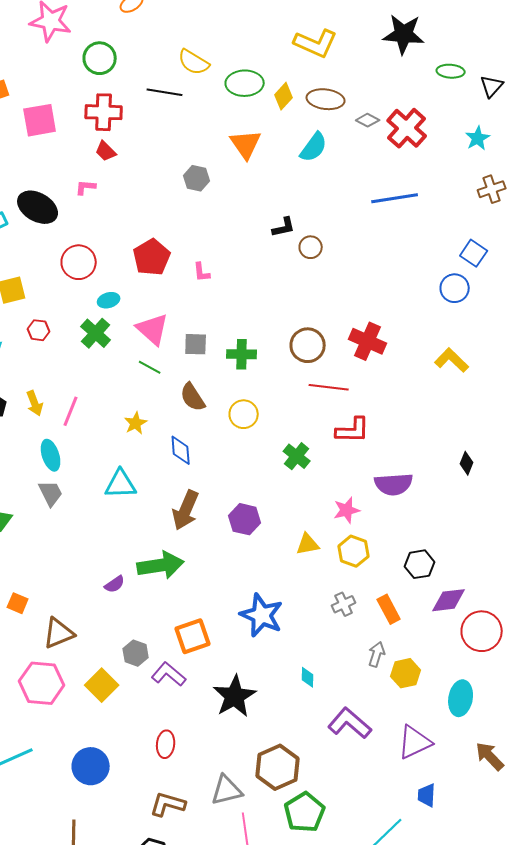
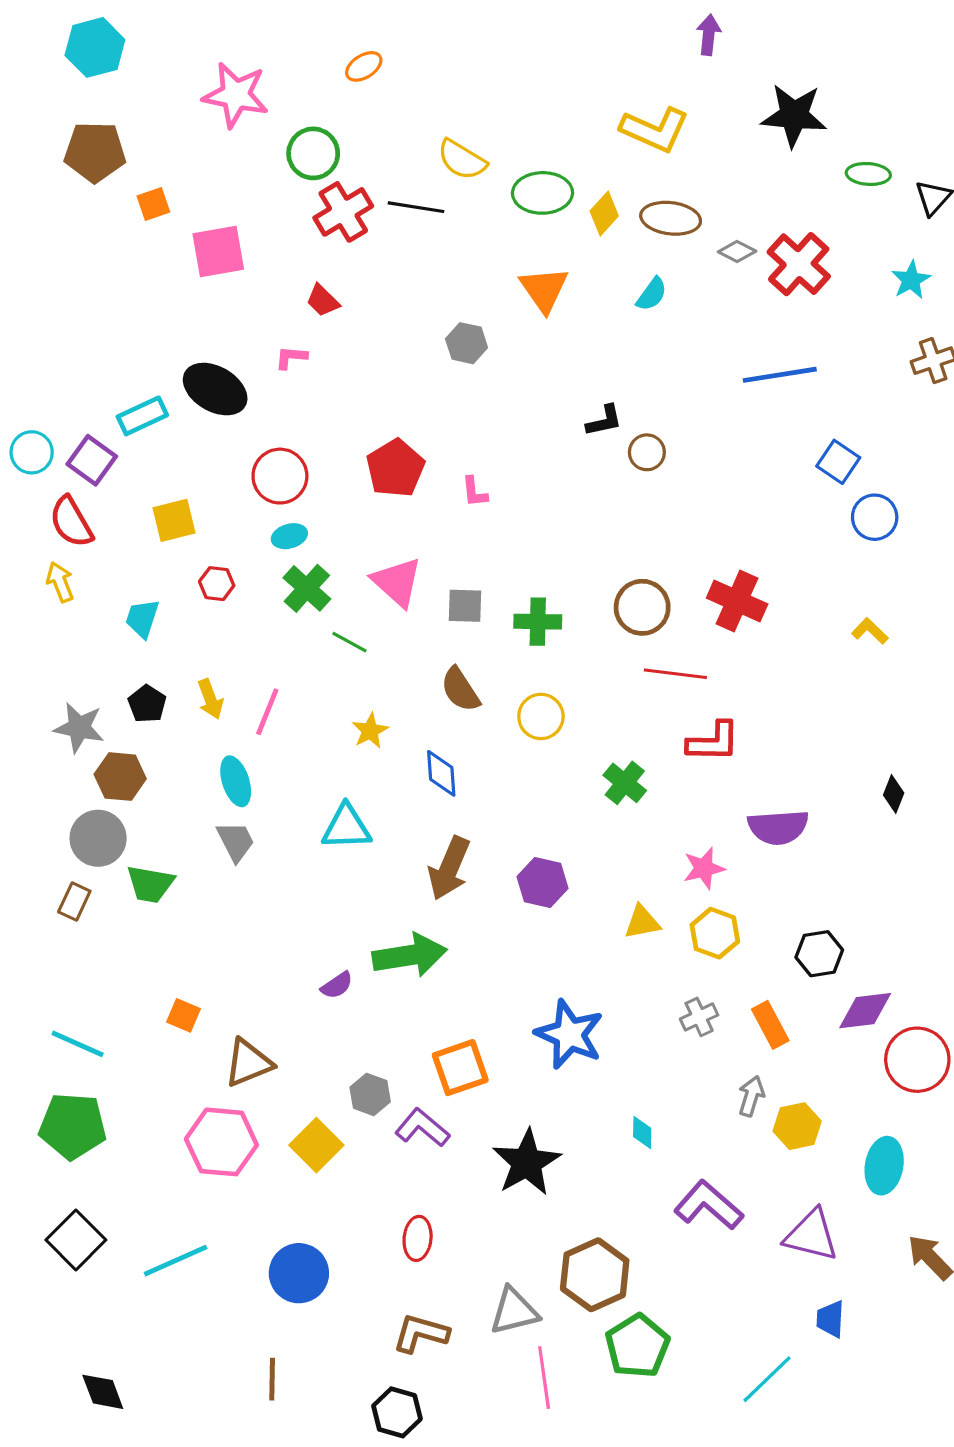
red cross: (104, 112) -> (343, 212), moved, turned -33
cyan semicircle: (314, 147) -> (652, 294), size x0.7
blue square: (474, 253) -> (838, 462), moved
cyan ellipse: (109, 300) -> (289, 536), moved
yellow L-shape: (452, 360) -> (870, 631), size x0.7
green line: (150, 367) -> (350, 642), moved
purple triangle: (415, 742) -> (811, 1235), turned 39

